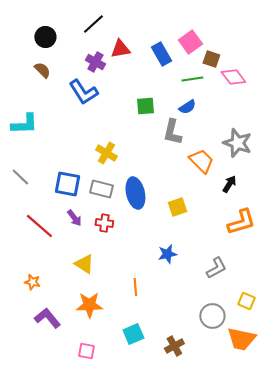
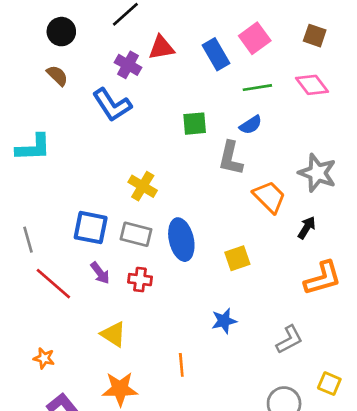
brown square: (211, 59) -> (315, 36), moved
gray line: (20, 177) -> (28, 240), moved, turned 30

